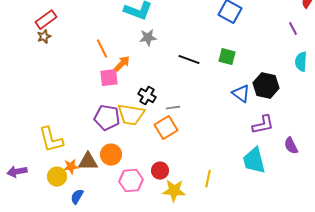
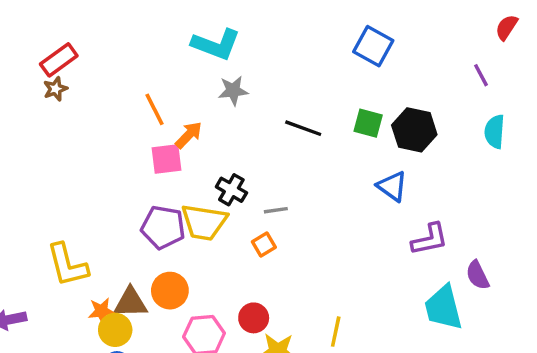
black hexagon: (266, 86) -> (414, 130), moved
orange square: (166, 128) -> (264, 244), size x0.6
cyan trapezoid: (254, 161) -> (443, 308), moved
yellow circle: (57, 177) -> (115, 330), moved

